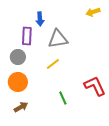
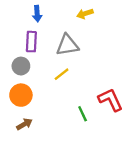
yellow arrow: (93, 12) -> (85, 14), moved
blue arrow: (40, 19) -> (37, 14), moved
green line: (63, 98) -> (83, 114), moved

